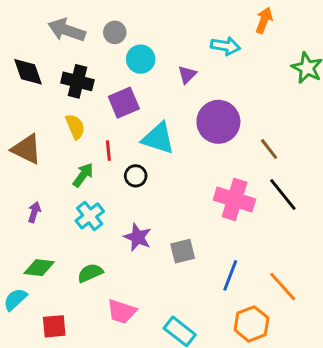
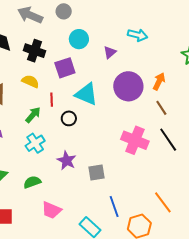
orange arrow: (264, 20) -> (159, 81), moved
gray circle: (115, 32) -> (64, 11), moved
yellow semicircle: (75, 127) -> (30, 81), turned -48
blue line: (230, 275) -> (114, 206), moved, turned -45

